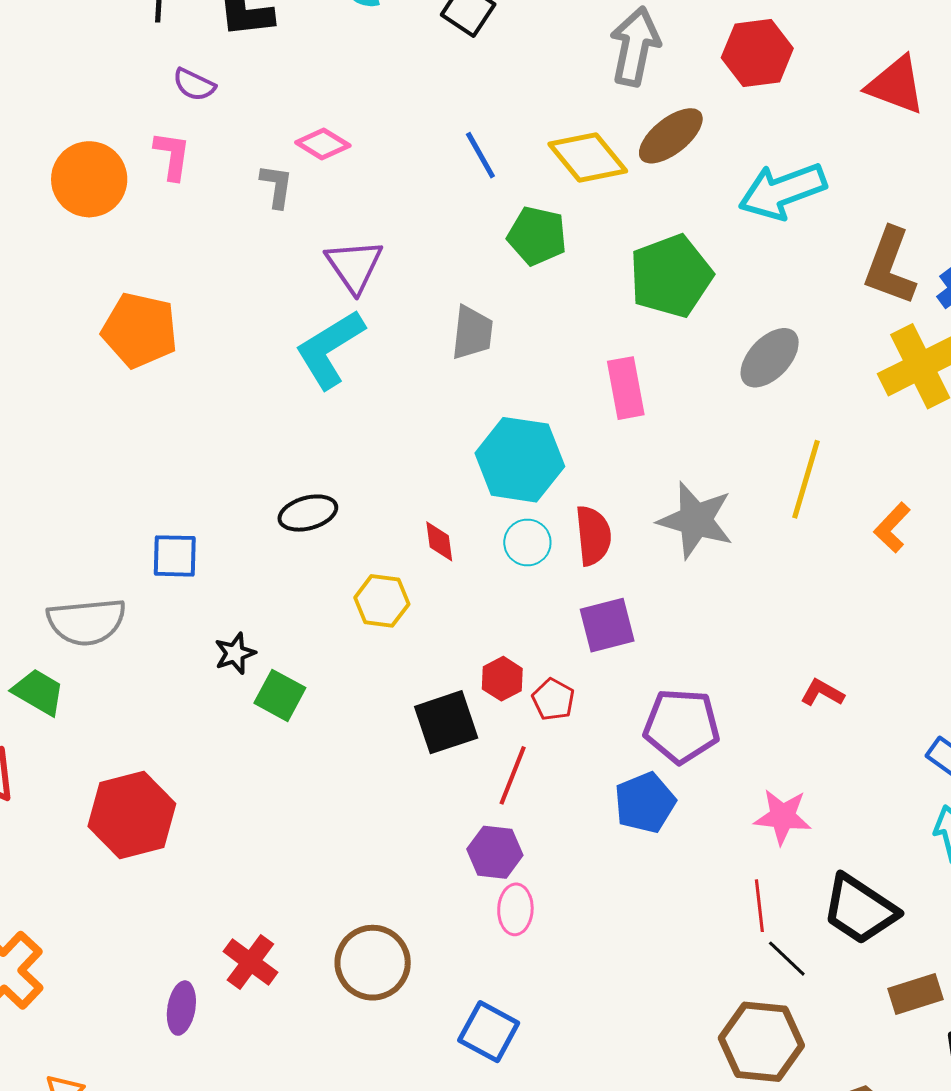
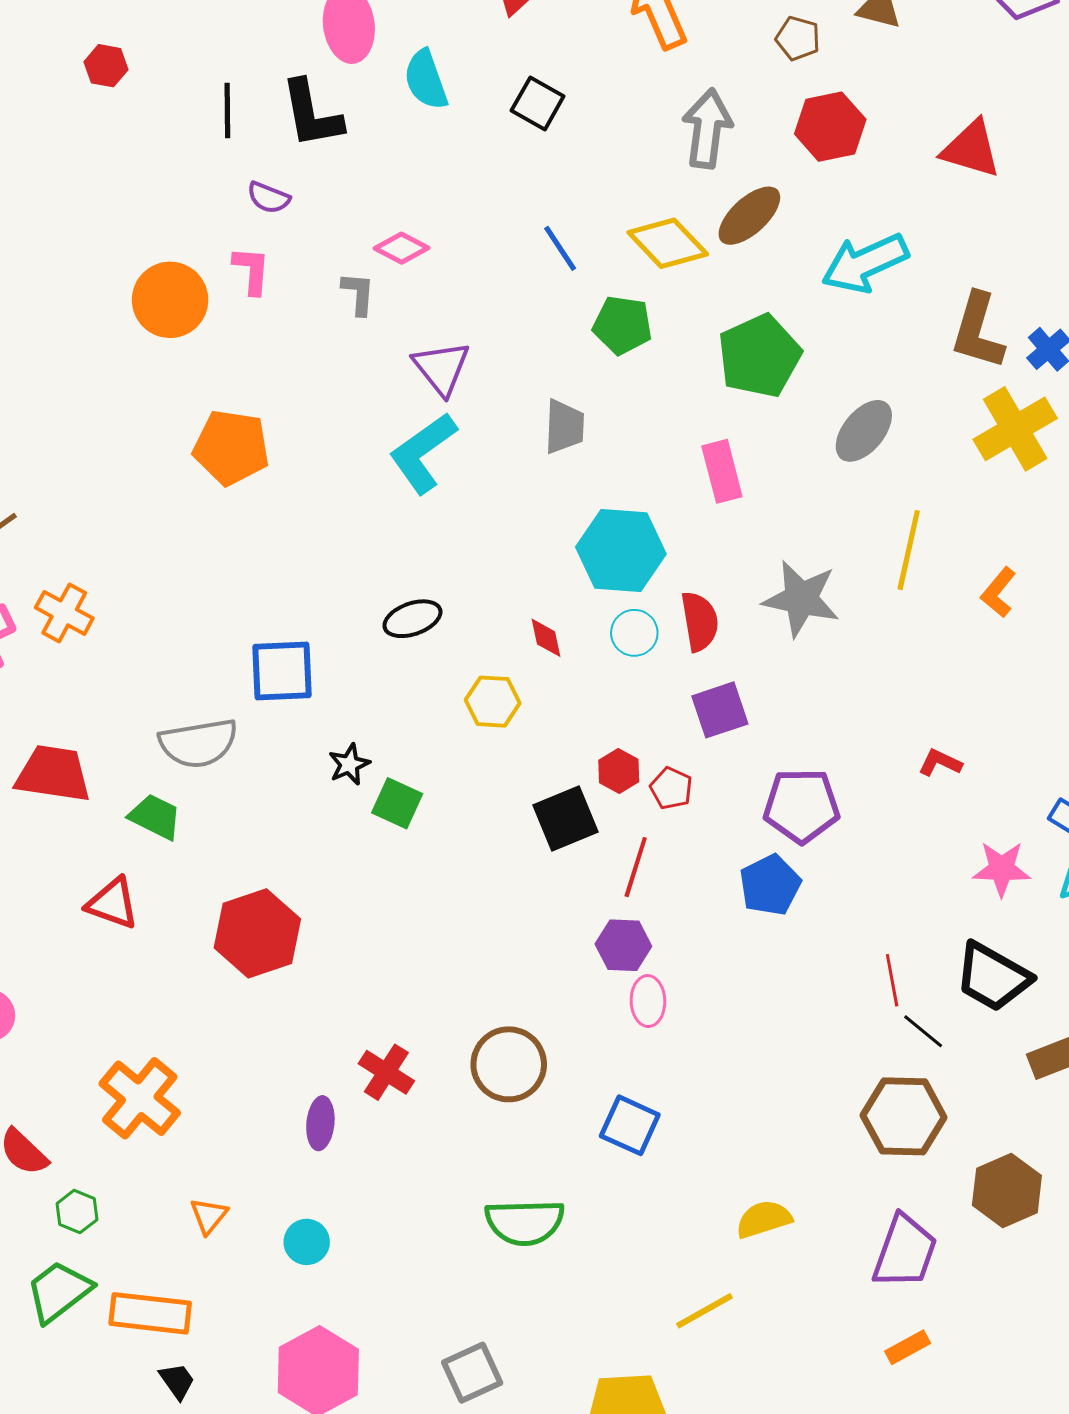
blue square: (175, 556) -> (282, 671), size x1.4
pink star: (783, 817) -> (1002, 869), moved

